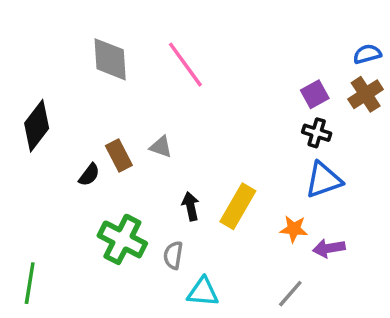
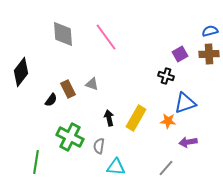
brown cross: (366, 94) -> (209, 54), turned 30
black cross: (317, 133) -> (166, 76), moved
orange star: (294, 229) -> (168, 121), moved
green line: (30, 283) -> (36, 162), moved

